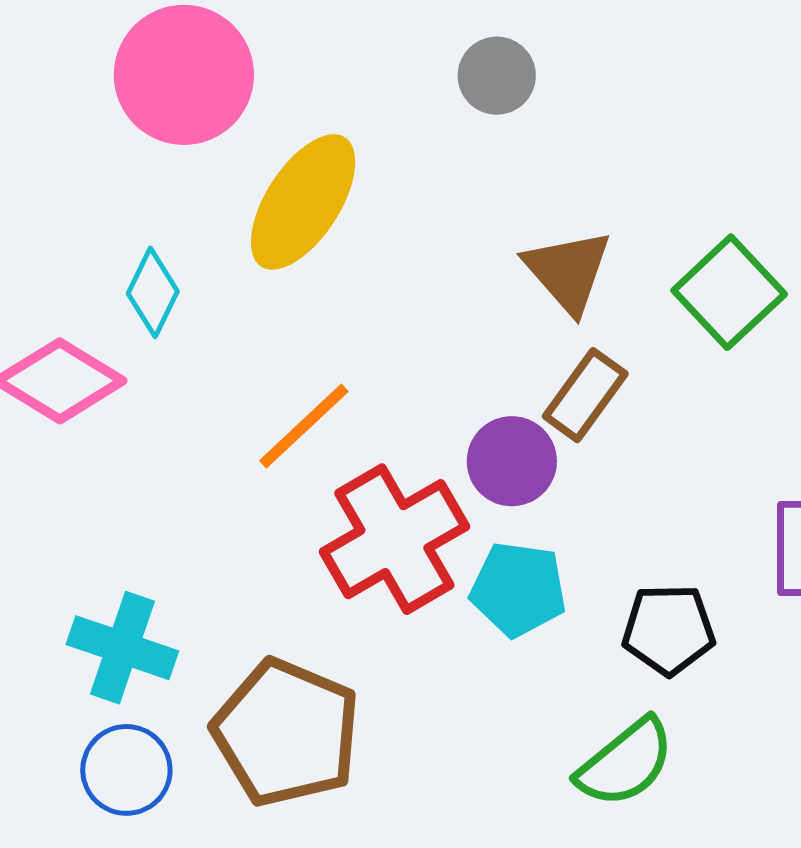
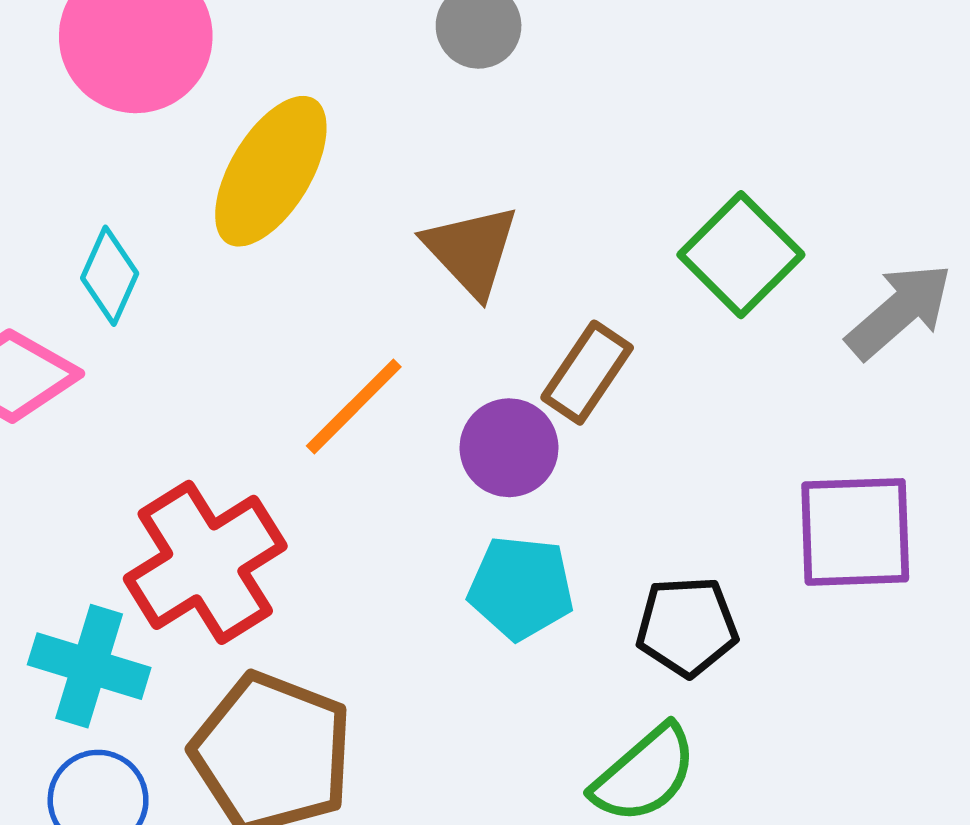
brown triangle: (568, 271) -> (471, 250), moved
orange line: (304, 426) -> (354, 406), moved
red cross: (394, 539) -> (205, 562), moved

